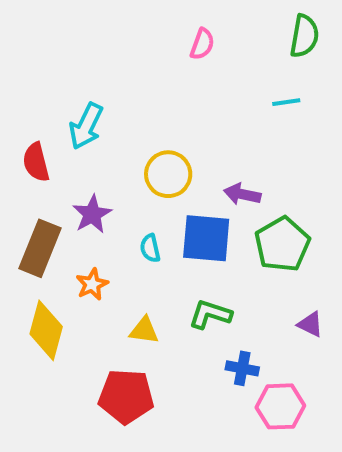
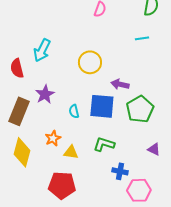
yellow circle: (168, 174) -> (90, 62), moved
orange star: (92, 284) -> (53, 138), moved

